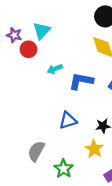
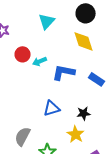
cyan triangle: (42, 31) -> (47, 21), moved
red circle: (28, 49) -> (23, 54), moved

